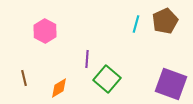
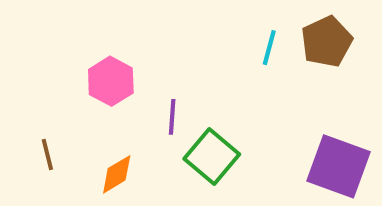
pink hexagon: (45, 31) -> (111, 81), moved

